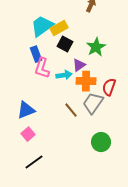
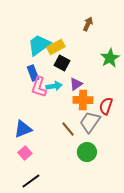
green star: (96, 47) -> (110, 58), moved
cyan arrow: (64, 75) -> (54, 86), moved
green circle: (101, 142) -> (87, 152), moved

